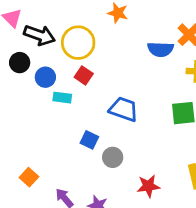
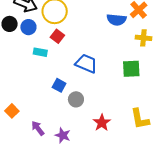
blue circle: (45, 77) -> (28, 27), moved
red star: (148, 186) -> (102, 123), turned -30

